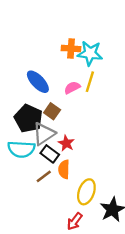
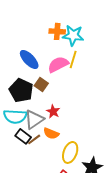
pink semicircle: (72, 88) -> (58, 64), size x1.5
gray triangle: (44, 134) -> (34, 119), moved
black rectangle: (50, 154) -> (23, 136), moved
orange semicircle: (64, 169) -> (51, 133), turned -70

